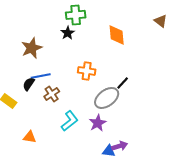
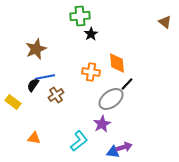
black star: (68, 33) -> (91, 34), moved
orange diamond: (117, 35) -> (117, 63), moved
cyan L-shape: (70, 121) -> (79, 141), moved

